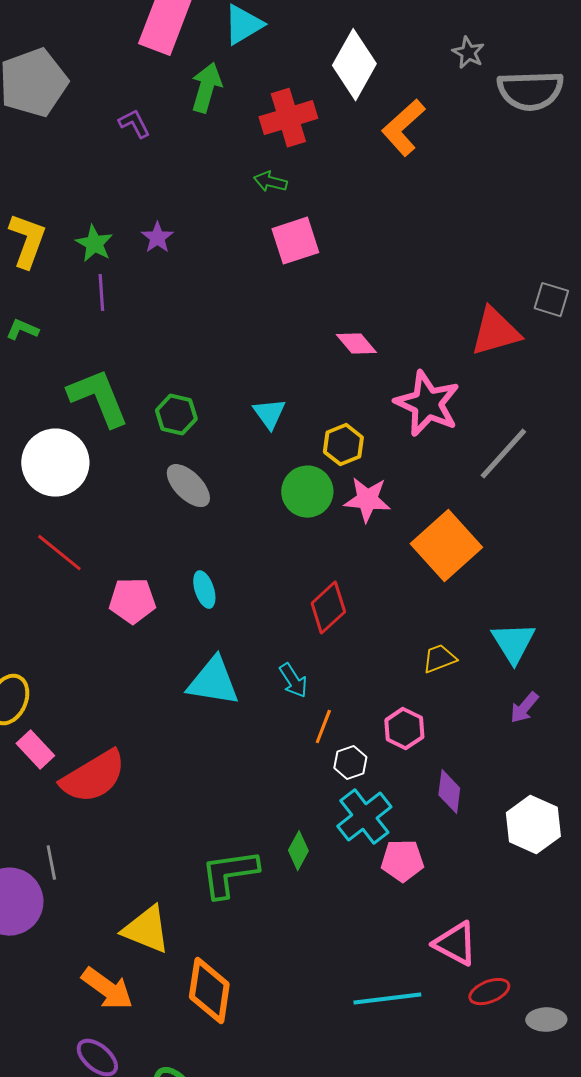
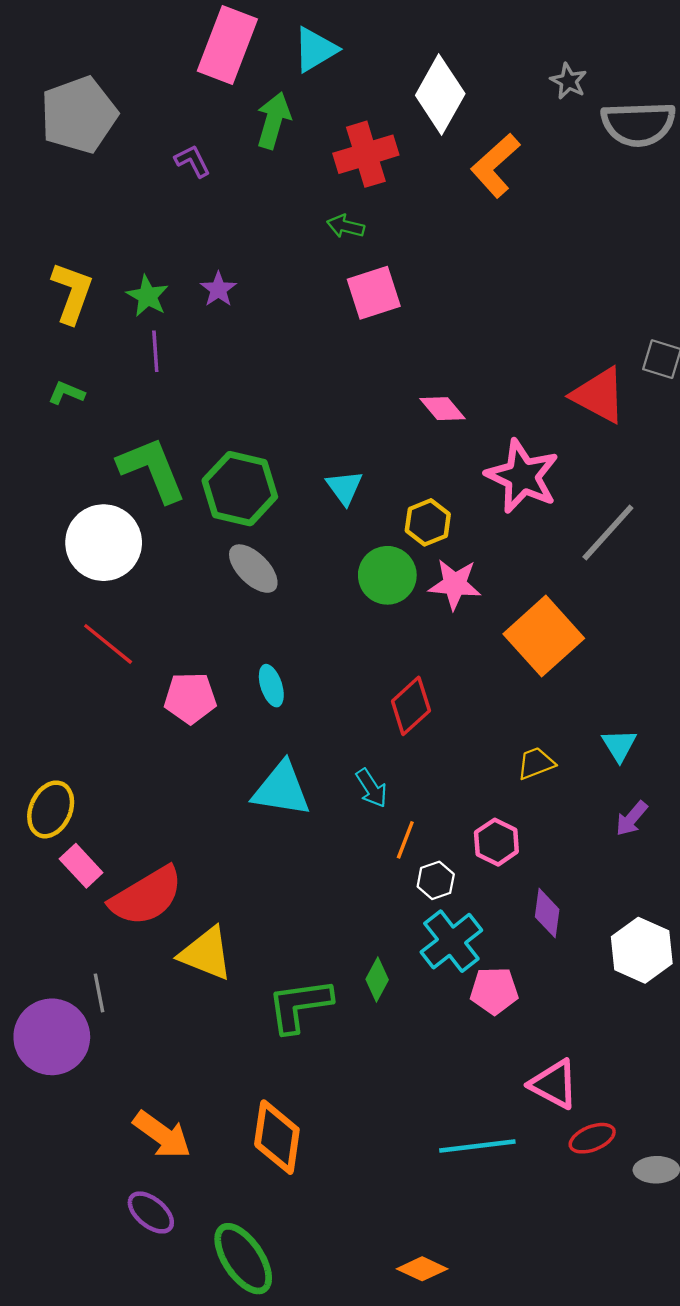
red triangle: (495, 332) -> (599, 395), turned 44
green hexagon: (176, 415) -> (240, 489), size x1.6
cyan triangle: (513, 643) -> (619, 745), size x0.7
yellow triangle: (146, 930) -> (206, 954), moved

